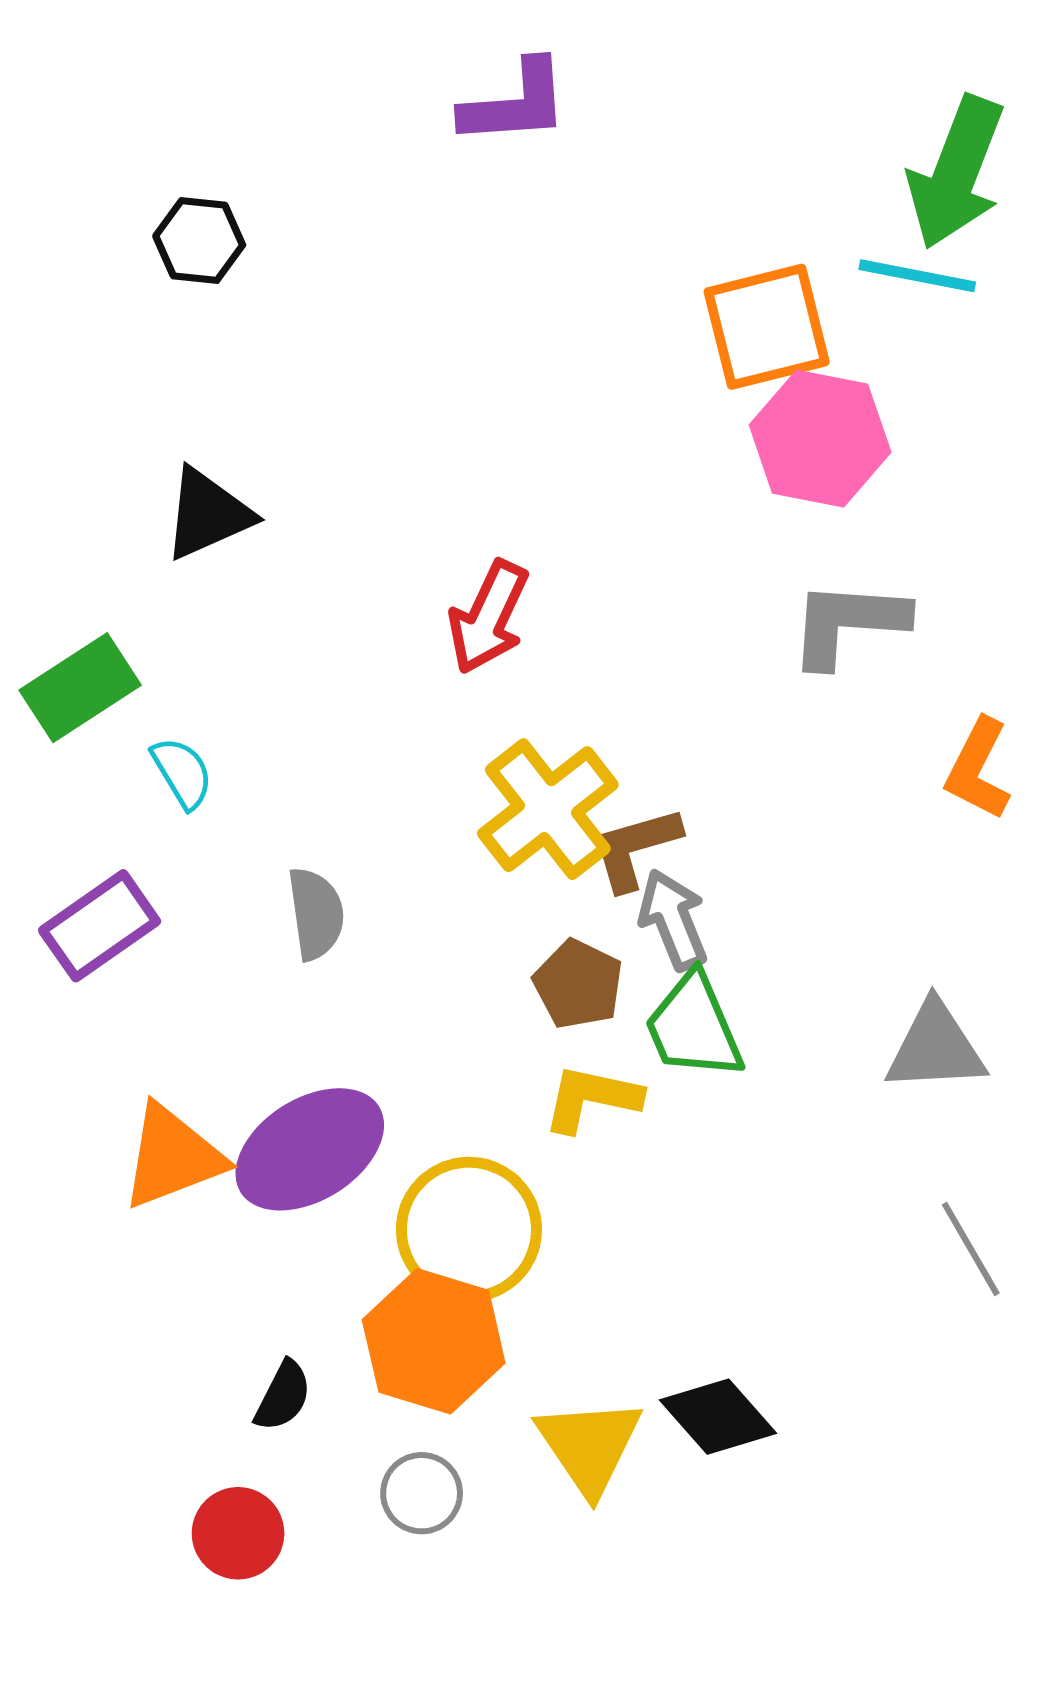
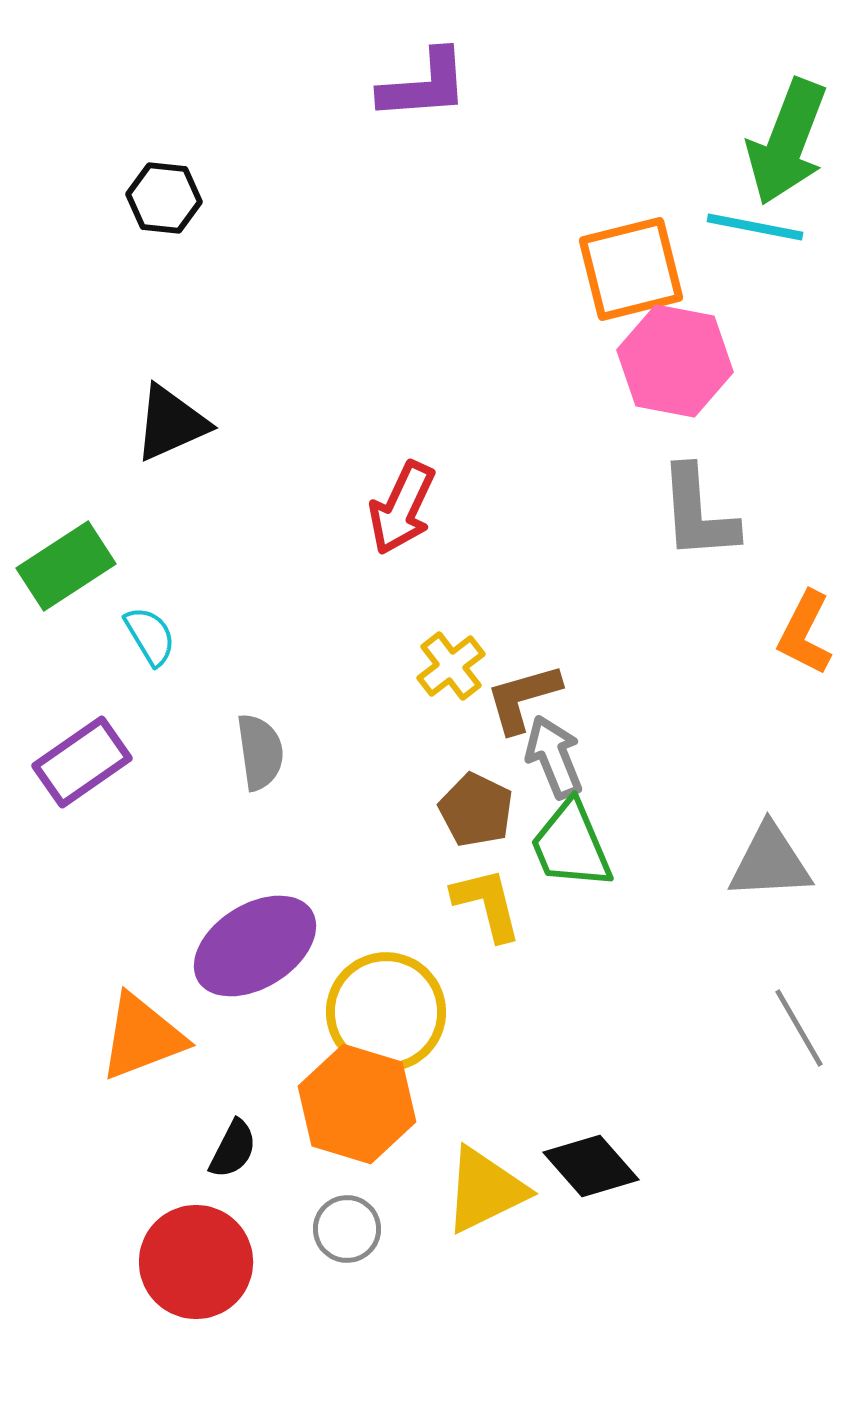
gray L-shape: (848, 623) -> (698, 513), turned -98
yellow cross: (548, 809) -> (451, 666), size x0.6
yellow L-shape: (592, 1098) -> (487, 904), turned 64
orange triangle: (172, 1157) -> (142, 1037), moved
yellow triangle: (589, 1446) -> (485, 1190), turned 38
red circle: (238, 1533) -> (196, 1262), size x1.5

